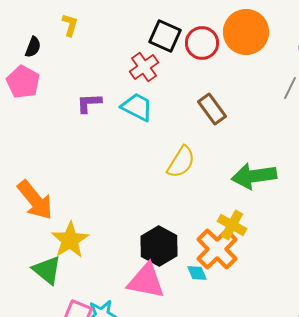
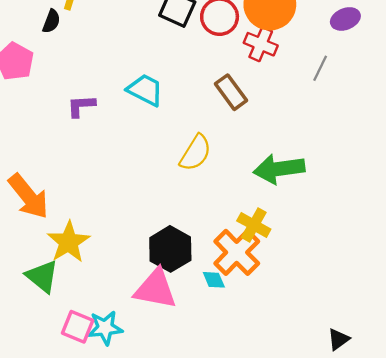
black semicircle: (33, 47) -> (51, 21), moved
red cross: (144, 67) -> (261, 44), moved, turned -32
purple L-shape: (89, 103) -> (81, 106), moved

